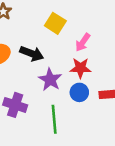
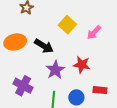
pink arrow: (83, 42) -> (94, 32), moved
blue circle: (79, 92) -> (76, 97), moved

